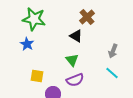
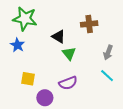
brown cross: (87, 17) -> (89, 24), moved, turned 35
black triangle: (76, 36) -> (59, 37), moved
green triangle: (72, 60) -> (69, 53), moved

